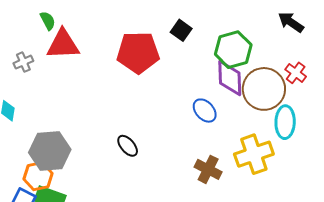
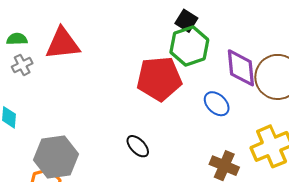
green semicircle: (48, 21) -> (17, 39), moved, turned -60
green hexagon: (233, 50) -> (189, 46), moved
red pentagon: (138, 52) -> (159, 79), moved

